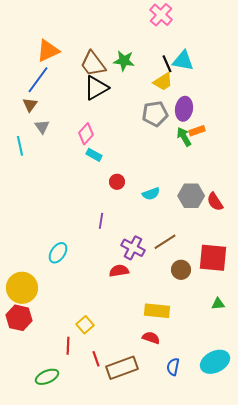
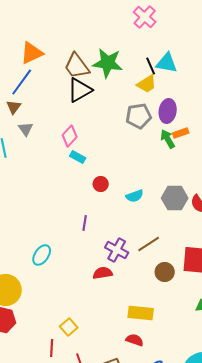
green star: (124, 61) -> (108, 63), size x1.4

